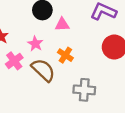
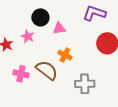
pink star: (35, 44) -> (28, 36), moved
pink cross: (14, 61) -> (21, 74), moved, turned -35

